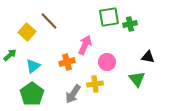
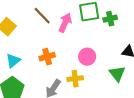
brown line: (49, 21) -> (42, 16), moved
pink arrow: (85, 45) -> (65, 23), moved

